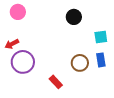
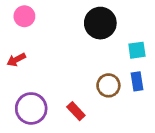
black circle: (74, 17) -> (100, 23), size x1.5
purple circle: (23, 62) -> (31, 108), moved

